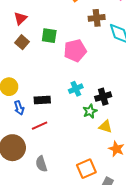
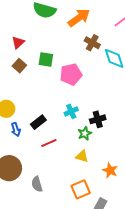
brown cross: (97, 18) -> (92, 43), turned 35
black rectangle: (42, 100) -> (38, 122), turned -35
red line: (40, 126) -> (49, 143), moved
yellow triangle: (105, 127) -> (82, 156), moved

